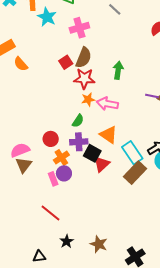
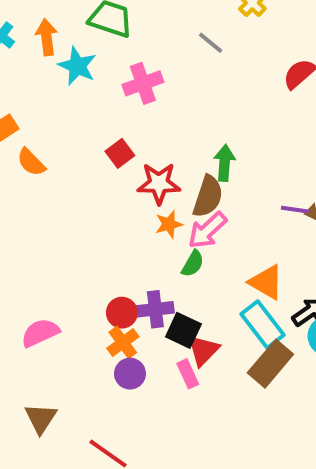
brown semicircle: (84, 58) -> (208, 196), moved
pink arrow: (107, 104) -> (207, 230), turned -50
green semicircle: (78, 121) -> (193, 264), moved
orange triangle: (109, 135) -> (266, 282), moved
red circle: (51, 139) -> (122, 313), moved
brown triangle: (24, 165) -> (41, 418), moved
pink rectangle: (53, 179) -> (188, 374), moved

